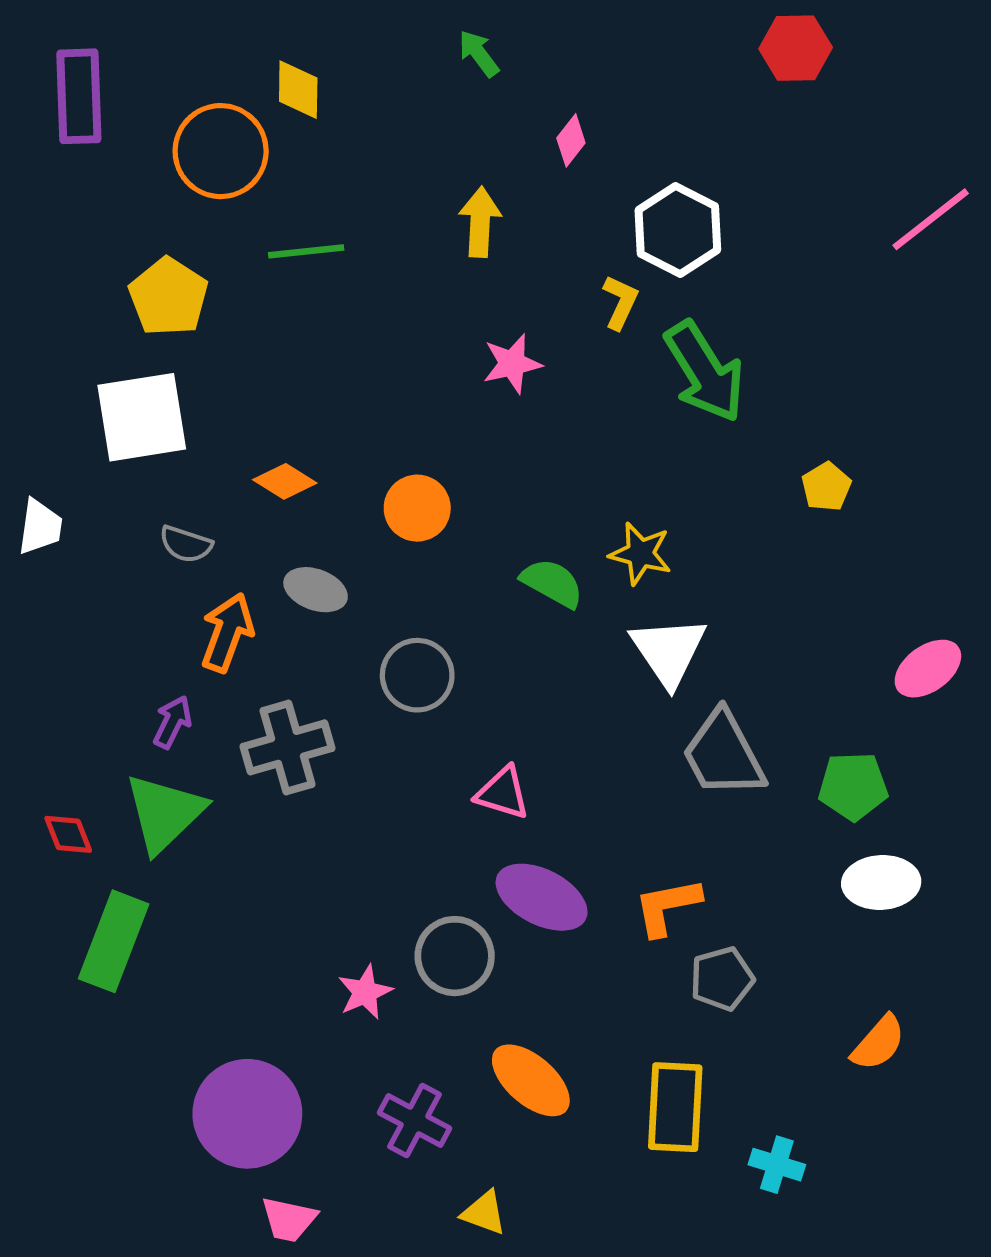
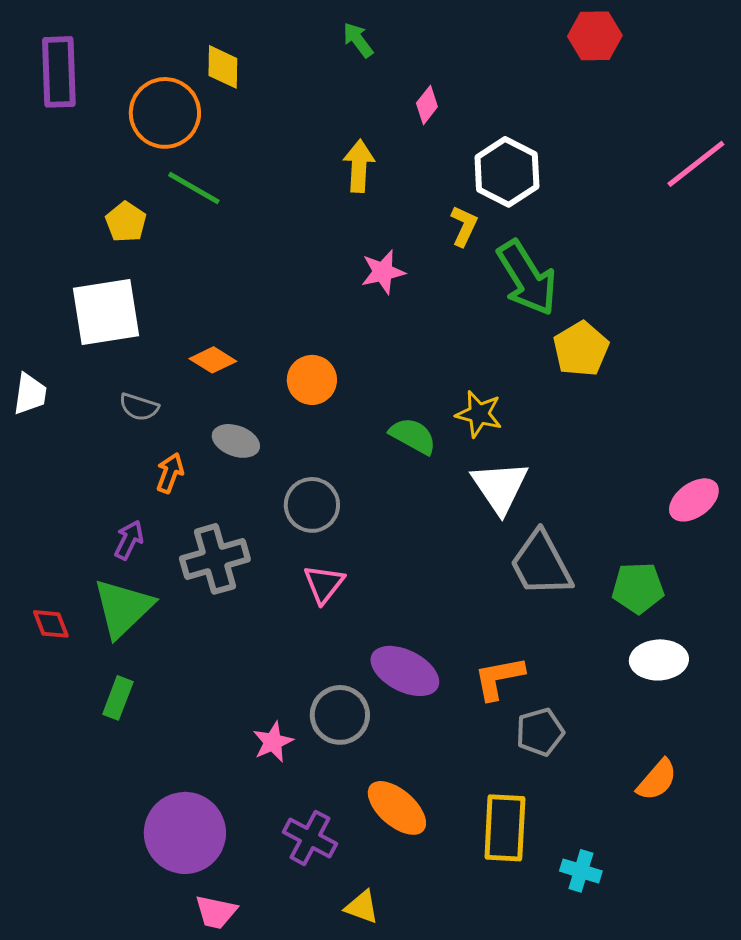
green line: (306, 251) -> (194, 188), moved, turned 36
yellow pentagon: (168, 297) -> (126, 222), size x0.7
yellow pentagon: (826, 487) -> (581, 349), moved, size x1.5
orange arrow: (227, 632) -> (170, 473), size x0.7
pink triangle: (503, 793) -> (324, 584), moved, turned 51
green rectangle: (114, 941) -> (118, 698), moved, size x0.6

